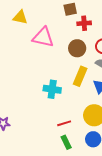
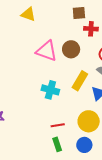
pink triangle: (43, 37) -> (47, 51), moved
brown circle: (77, 48) -> (71, 49), moved

